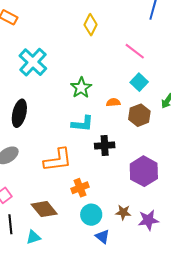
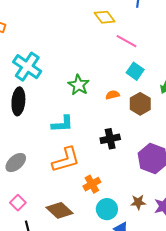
yellow diamond: (91, 25) -> (105, 17), moved, turned -55
black ellipse: (19, 113) -> (18, 101), moved
cyan L-shape: (82, 124) -> (62, 124), moved

